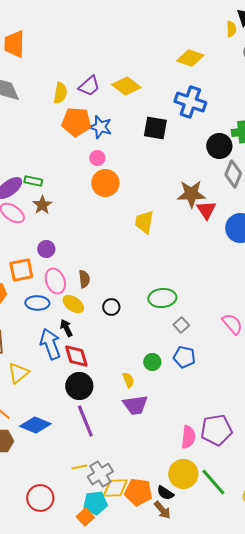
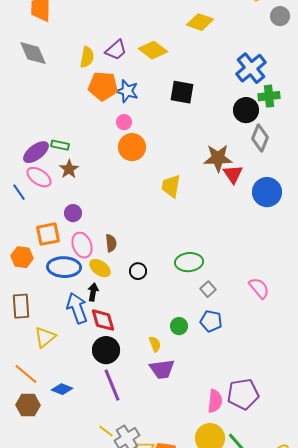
yellow diamond: (190, 58) -> (200, 22), moved
blue cross: (190, 102) -> (251, 68), moved, turned 32
blue ellipse: (37, 303) -> (64, 267), size x1.4
black arrow: (66, 328) -> (93, 292), turned 36
blue diamond: (35, 425) -> (62, 389), size x0.7
yellow line: (79, 467) -> (106, 431), turned 49

